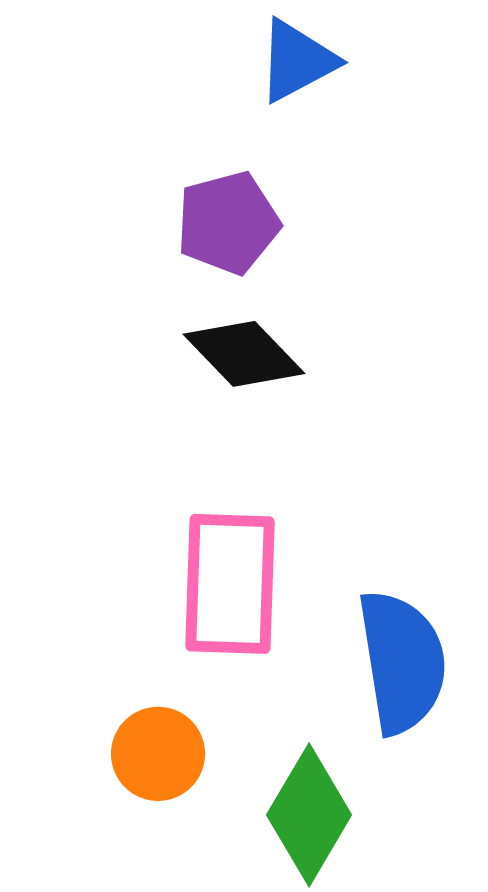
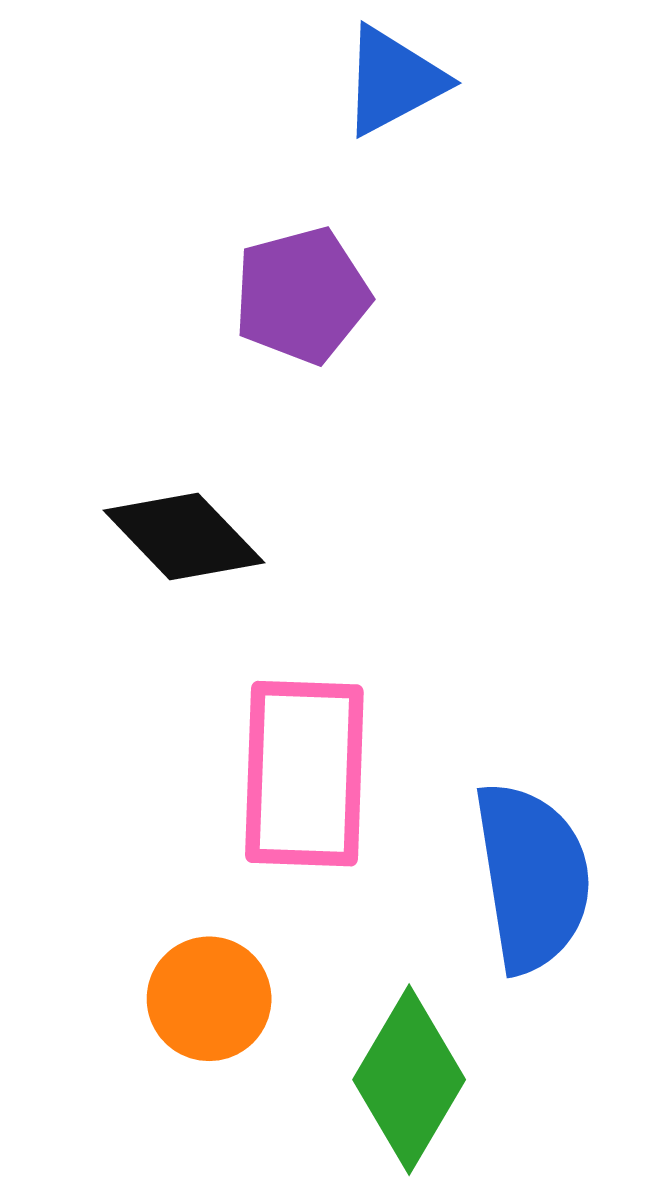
black diamond: (244, 354) -> (184, 537), moved

